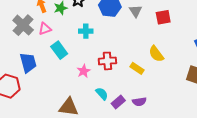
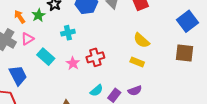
yellow rectangle: (137, 68) -> (137, 62), moved
pink star: (84, 71) -> (73, 63), moved
cyan semicircle: (102, 94) -> (97, 90), turned 104

